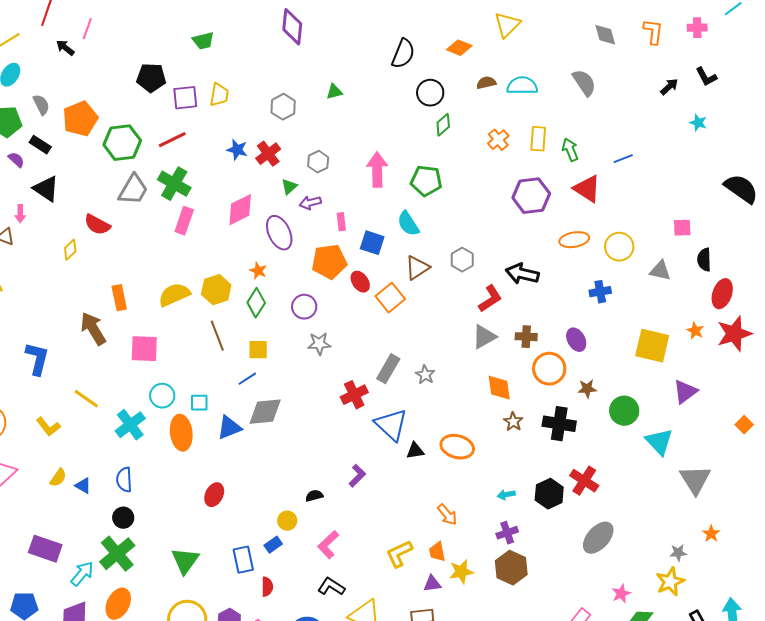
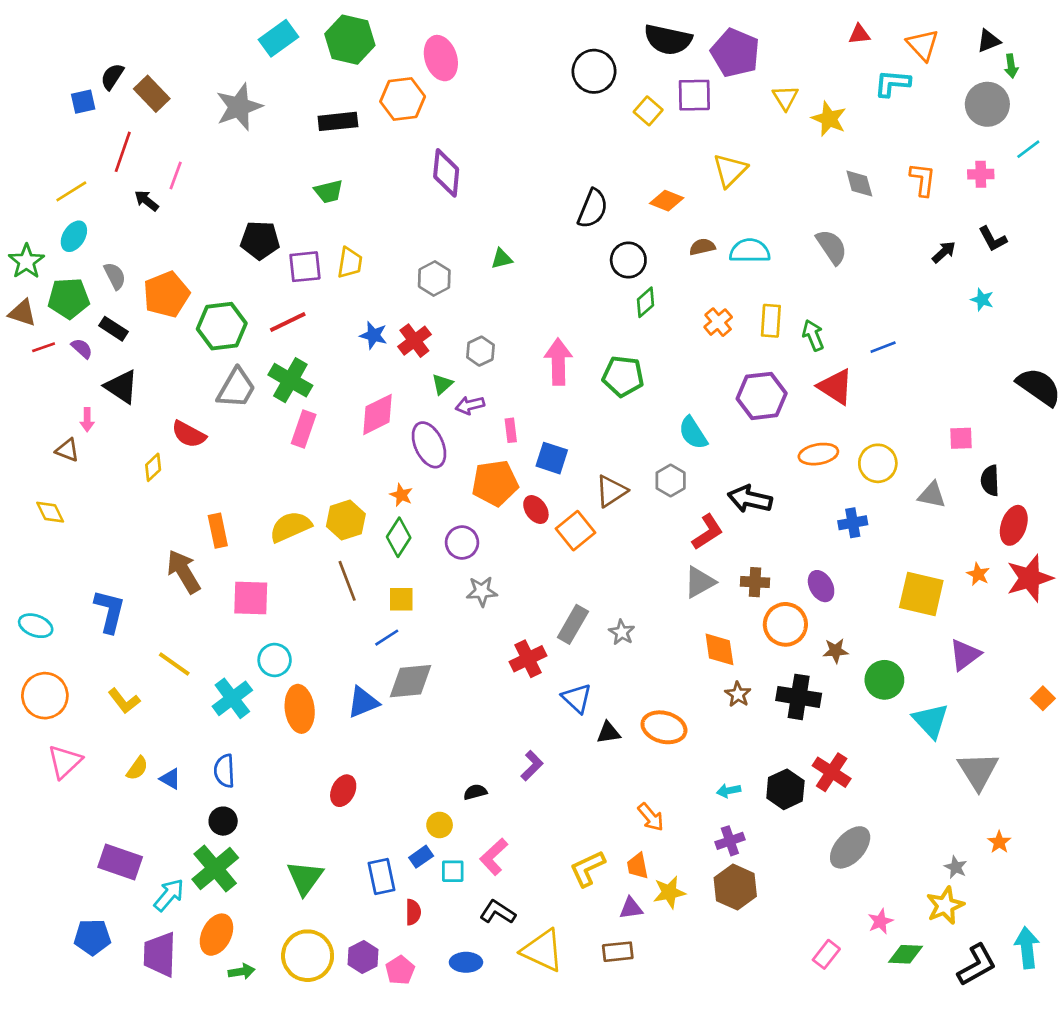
cyan semicircle: (408, 224) -> (693, 433), moved
cyan square: (199, 403) -> (453, 871), moved
blue triangle: (391, 425) -> (577, 698), size x0.7
gray star: (678, 553) -> (956, 867), turned 30

